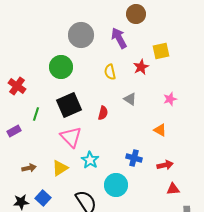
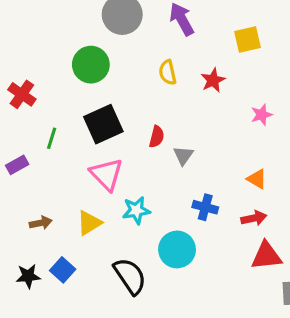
red star: (141, 67) -> (213, 80), moved
gray triangle: (130, 99) -> (183, 155), moved, turned 32
orange triangle: (160, 130) -> (257, 179), moved
cyan star: (90, 160) -> (136, 210), turned 30
red triangle: (173, 189) -> (266, 256), size x1.5

